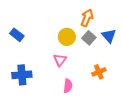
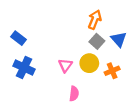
yellow circle: (67, 37) -> (89, 63), moved
orange cross: (99, 72) -> (112, 71), moved
blue cross: (22, 75) -> (24, 68), moved, turned 30

